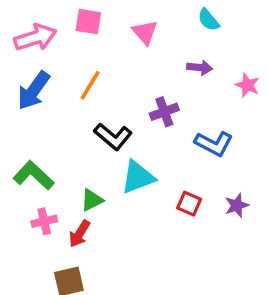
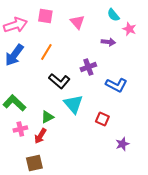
pink star: (247, 85) -> (129, 29), moved
cyan triangle: (138, 177) -> (73, 104), turned -50
purple star: (237, 205) -> (122, 144), moved

